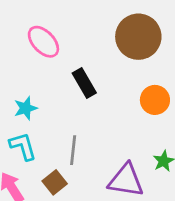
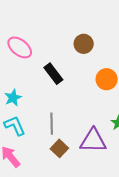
brown circle: (138, 37) -> (84, 44), moved, size x0.6
brown square: (55, 182) -> (59, 148), moved

